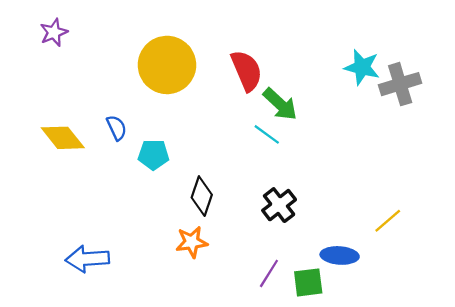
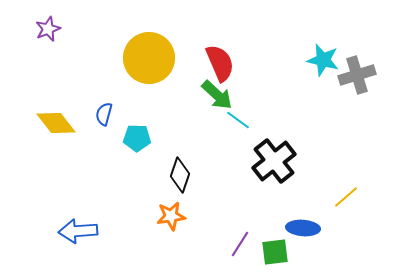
green arrow: (280, 104) -> (217, 95), moved
blue semicircle: (117, 128) -> (104, 114), turned -140
black cross: (279, 205) -> (274, 161), moved, size x1.4

